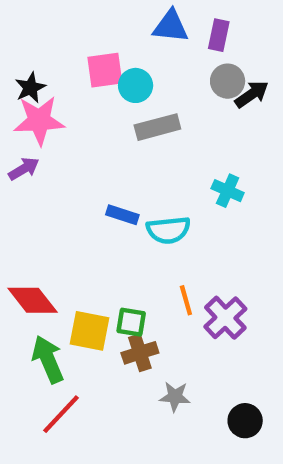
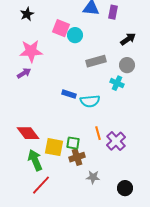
pink square: (105, 70) -> (61, 28), turned 30
gray circle: (228, 81) -> (127, 65), moved
black star: (30, 88) -> (27, 14), moved
gray rectangle: (157, 127) -> (96, 61), moved

